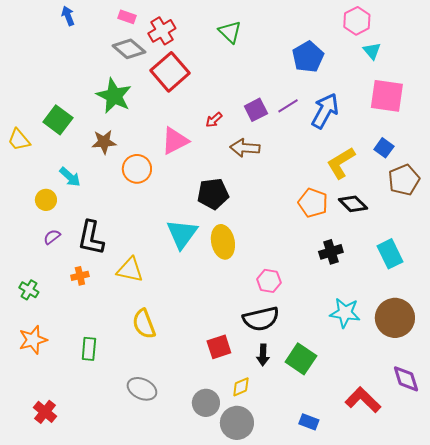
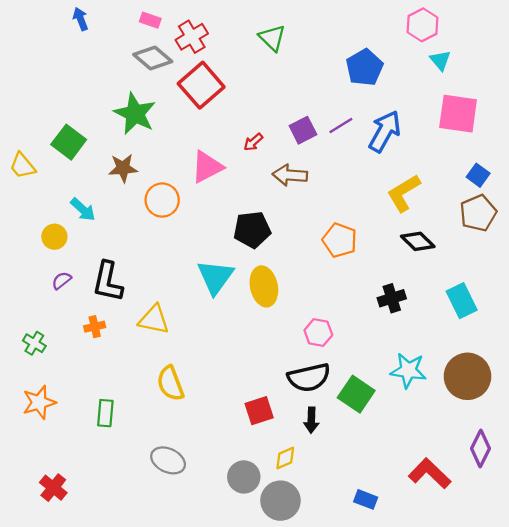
blue square: (384, 148) -> (478, 175), moved
orange pentagon: (313, 203) -> (340, 240), moved
green square: (301, 359) -> (356, 394), moved
purple diamond: (406, 379) -> (481, 449), turned 44

